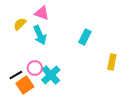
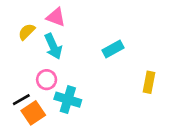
cyan rectangle: (85, 37) -> (113, 49), turned 35
pink circle: (35, 68) -> (47, 80), moved
cyan cross: (51, 75) -> (68, 100), turned -30

